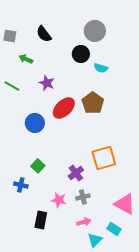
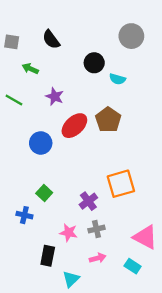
gray circle: (95, 31) -> (131, 36), moved
cyan triangle: (95, 240) -> (71, 279), moved

